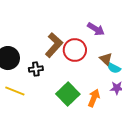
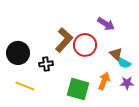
green square: (68, 94) -> (78, 89), turned -30
orange arrow: (94, 98) -> (104, 81), moved

